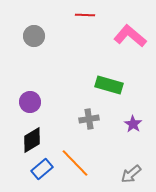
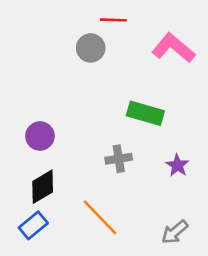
gray circle: (34, 36) -> (91, 48), moved
blue rectangle: (42, 169) -> (33, 225), moved

